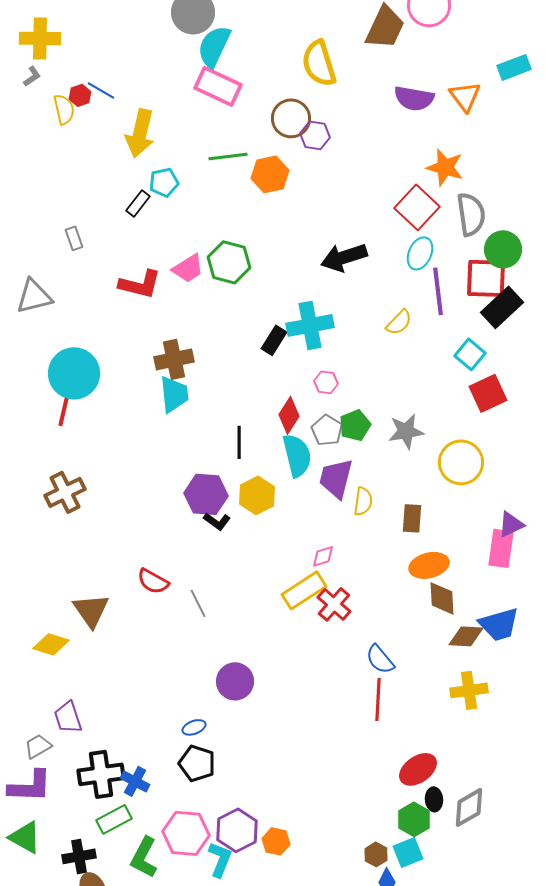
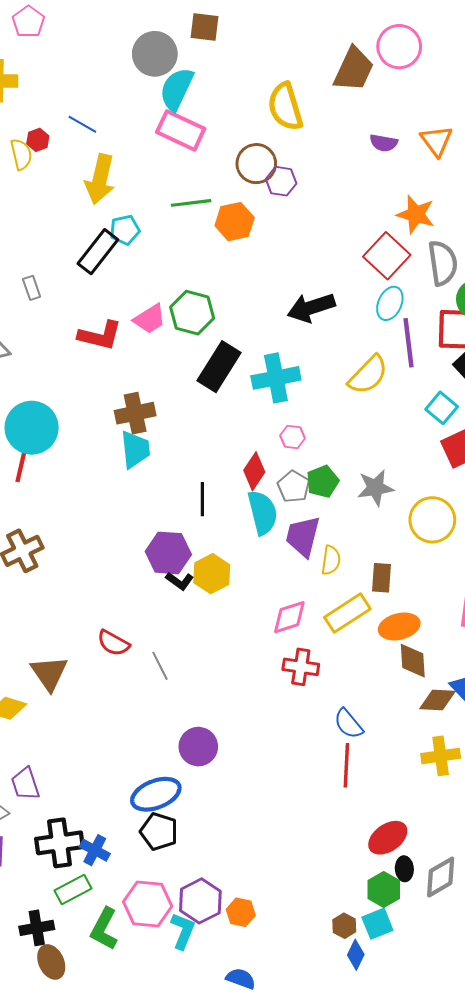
blue line: (101, 90) -> (82, 124), moved
purple semicircle: (414, 98) -> (384, 143), size x0.7
black rectangle: (138, 203) -> (98, 252), size x1.6
yellow semicircle: (399, 322) -> (368, 375), size x1.5
black rectangle: (274, 340) -> (219, 367), moved, size x1.6
yellow hexagon: (257, 495) -> (212, 574), moved
pink diamond: (323, 556) -> (289, 617), size x1.5
yellow rectangle: (304, 590) -> (347, 613), moved
red cross: (334, 604) -> (301, 667), turned -32
blue ellipse: (194, 727) -> (156, 794), size x2.0

